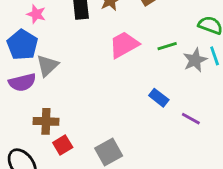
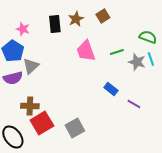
pink trapezoid: (124, 45) -> (86, 51), turned -80
gray star: (195, 60) -> (137, 62), turned -30
red square: (63, 145) -> (42, 123), size x1.6

